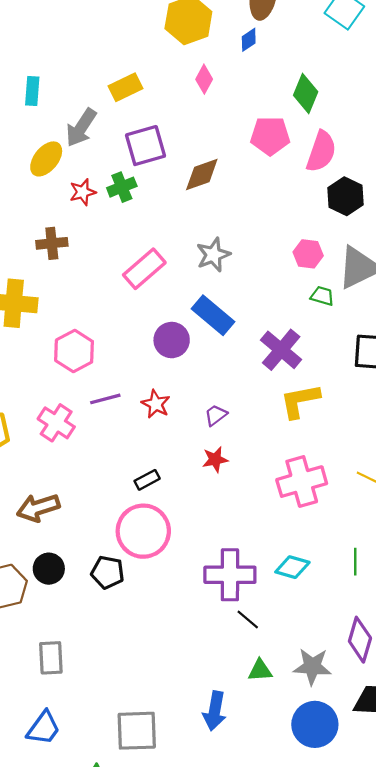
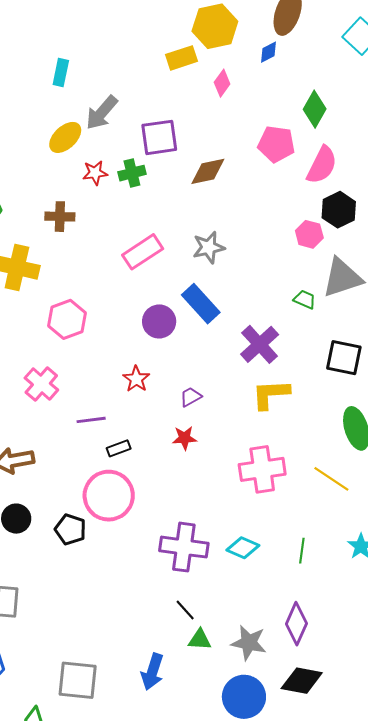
yellow rectangle: (126, 87) -> (182, 58), moved
pink hexagon: (308, 254) -> (309, 234), moved
purple line: (105, 399) -> (91, 420), moved
black line: (248, 619) -> (185, 610), moved

